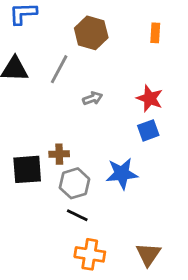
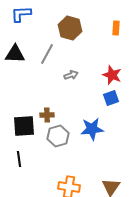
black line: (77, 215) -> (19, 159), moved, turned 56

